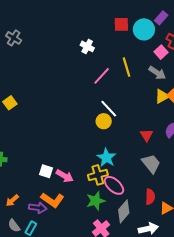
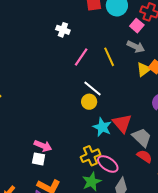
yellow line: (127, 67) -> (109, 57), moved
red triangle: (147, 135) -> (122, 123), moved, size x1.5
cyan star: (106, 158) -> (102, 127), moved
pink arrow: (65, 176) -> (43, 146), moved
red semicircle: (150, 197) -> (145, 156), moved, turned -49

